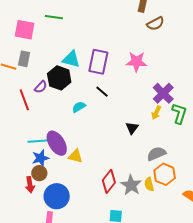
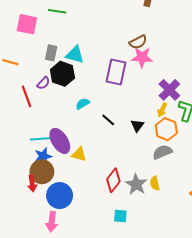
brown semicircle: (155, 24) -> (138, 42), moved
gray rectangle: (24, 59) -> (51, 53), moved
purple rectangle: (98, 62) -> (116, 72), moved
black line: (102, 92) -> (108, 120), moved
brown circle: (39, 173) -> (42, 172), size x1.5
orange hexagon: (165, 174) -> (166, 129), moved

